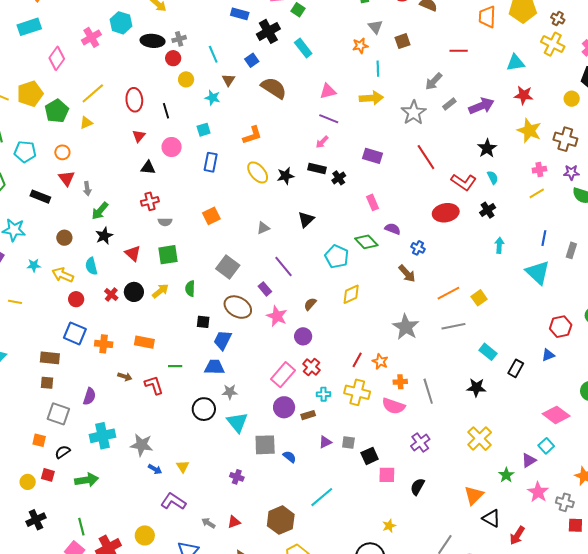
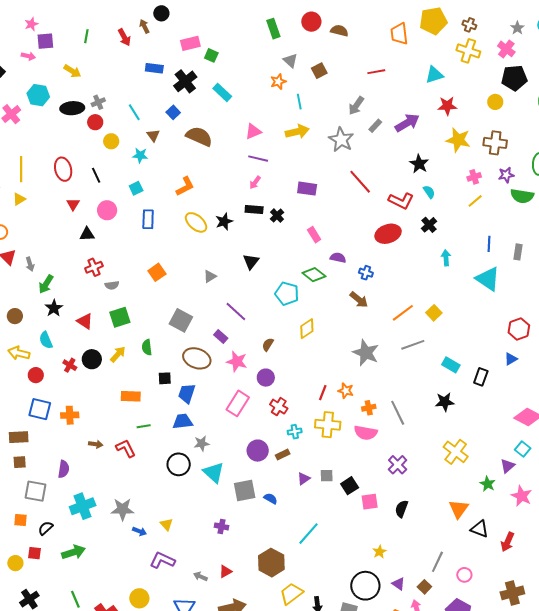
yellow line: (93, 93) -> (21, 169), turned -40
orange rectangle: (144, 342) -> (131, 396), moved
pink rectangle: (283, 375) -> (238, 403), moved

